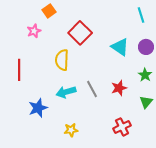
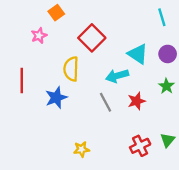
cyan arrow: (66, 92) -> (117, 76), moved
green triangle: (146, 102) -> (168, 140), moved
blue star: (38, 108) -> (56, 98), moved

